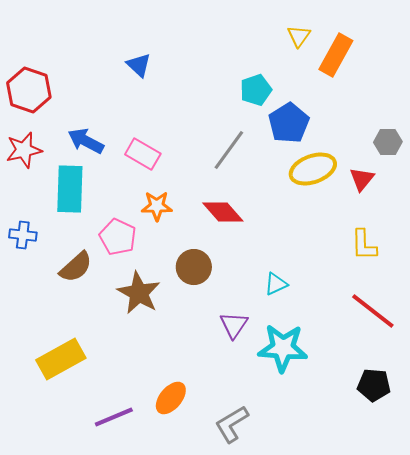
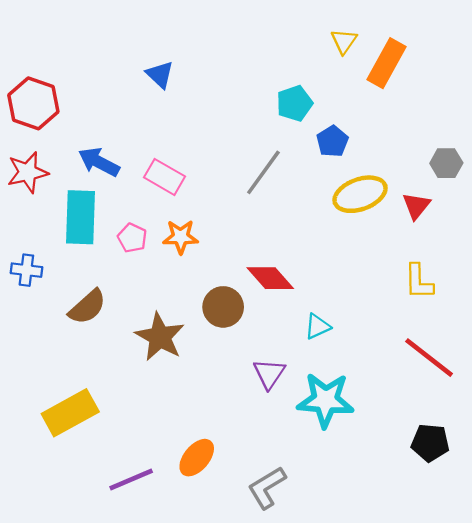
blue pentagon: (289, 123) -> (332, 141), size x0.7
red diamond: (223, 212) -> (270, 278), moved
pink pentagon: (118, 237) -> (132, 238), moved, size x0.7

